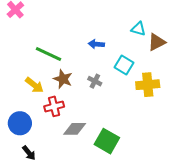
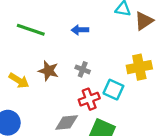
green line: (49, 54) -> (31, 30), moved
cyan square: (124, 65) -> (113, 90), moved
red cross: (54, 106) -> (89, 99), moved

